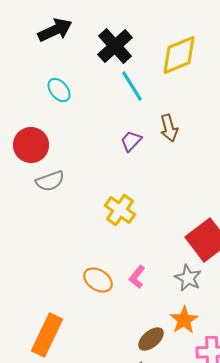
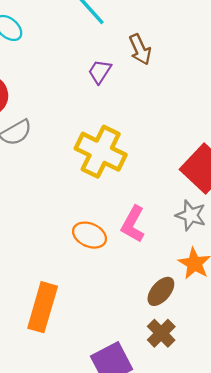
yellow cross: (120, 210) -> (101, 152), size x1.4
pink L-shape: (137, 277) -> (133, 224), size x1.4

